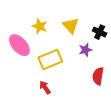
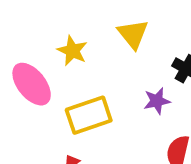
yellow triangle: (71, 26) -> (133, 34), moved

